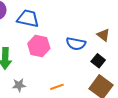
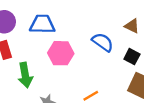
blue semicircle: (76, 44) -> (103, 42), turned -144

